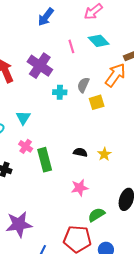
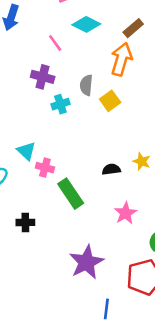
purple cross: (40, 66) -> (43, 77), moved, size x0.7
pink cross: (26, 146) -> (45, 168), moved
purple star: (19, 224) -> (86, 262), moved

